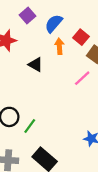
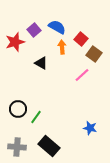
purple square: (27, 16) -> (34, 30), moved
blue semicircle: (54, 23) -> (57, 27), turned 78

